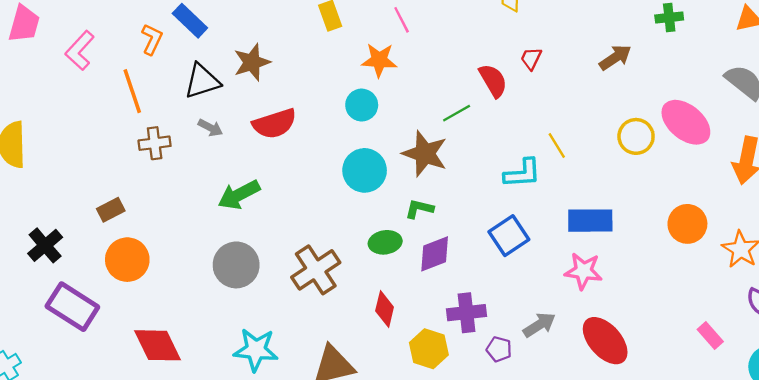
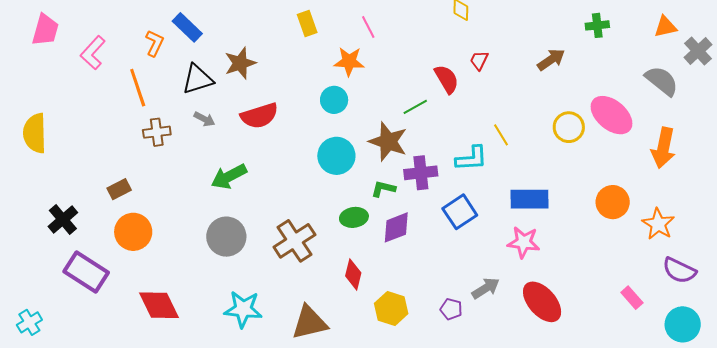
purple cross: (466, 313) -> (421, 173), moved

